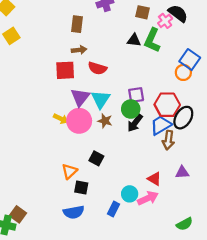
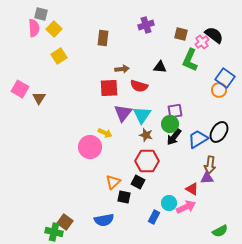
brown rectangle: (77, 24) -> (103, 38), moved
black triangle: (134, 40) -> (160, 67), moved
red hexagon: (167, 105) -> (147, 161), moved
pink circle: (79, 121) -> (90, 147), moved
brown arrow: (168, 140) -> (210, 165), moved
black square: (96, 158) -> (138, 182), moved
purple triangle: (182, 172) -> (207, 178), moved
blue semicircle: (74, 212) -> (104, 220), moved

